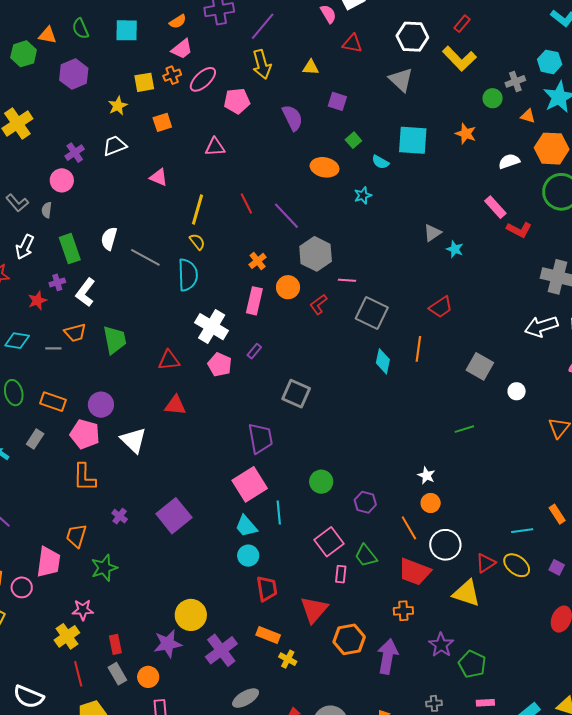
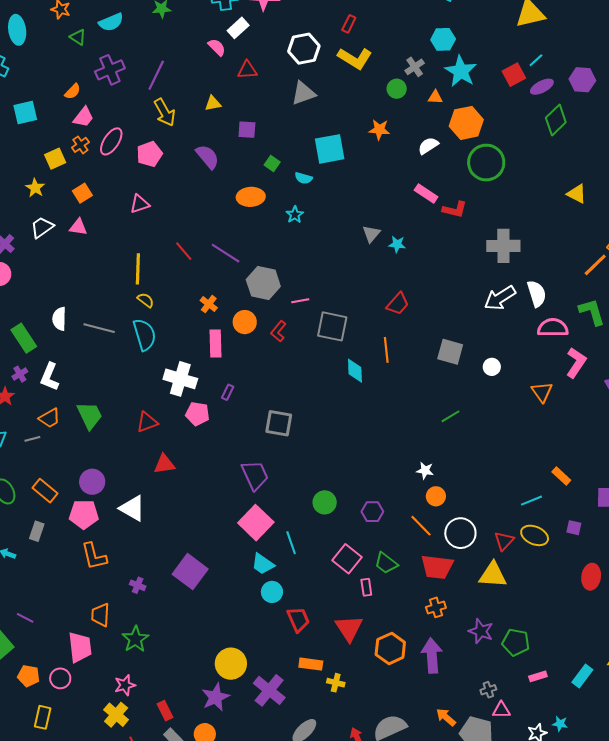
gray triangle: (401, 80) -> (303, 93), turned -48
pink triangle: (159, 177) -> (78, 227), moved
orange rectangle: (53, 402) -> (45, 491), turned 35

